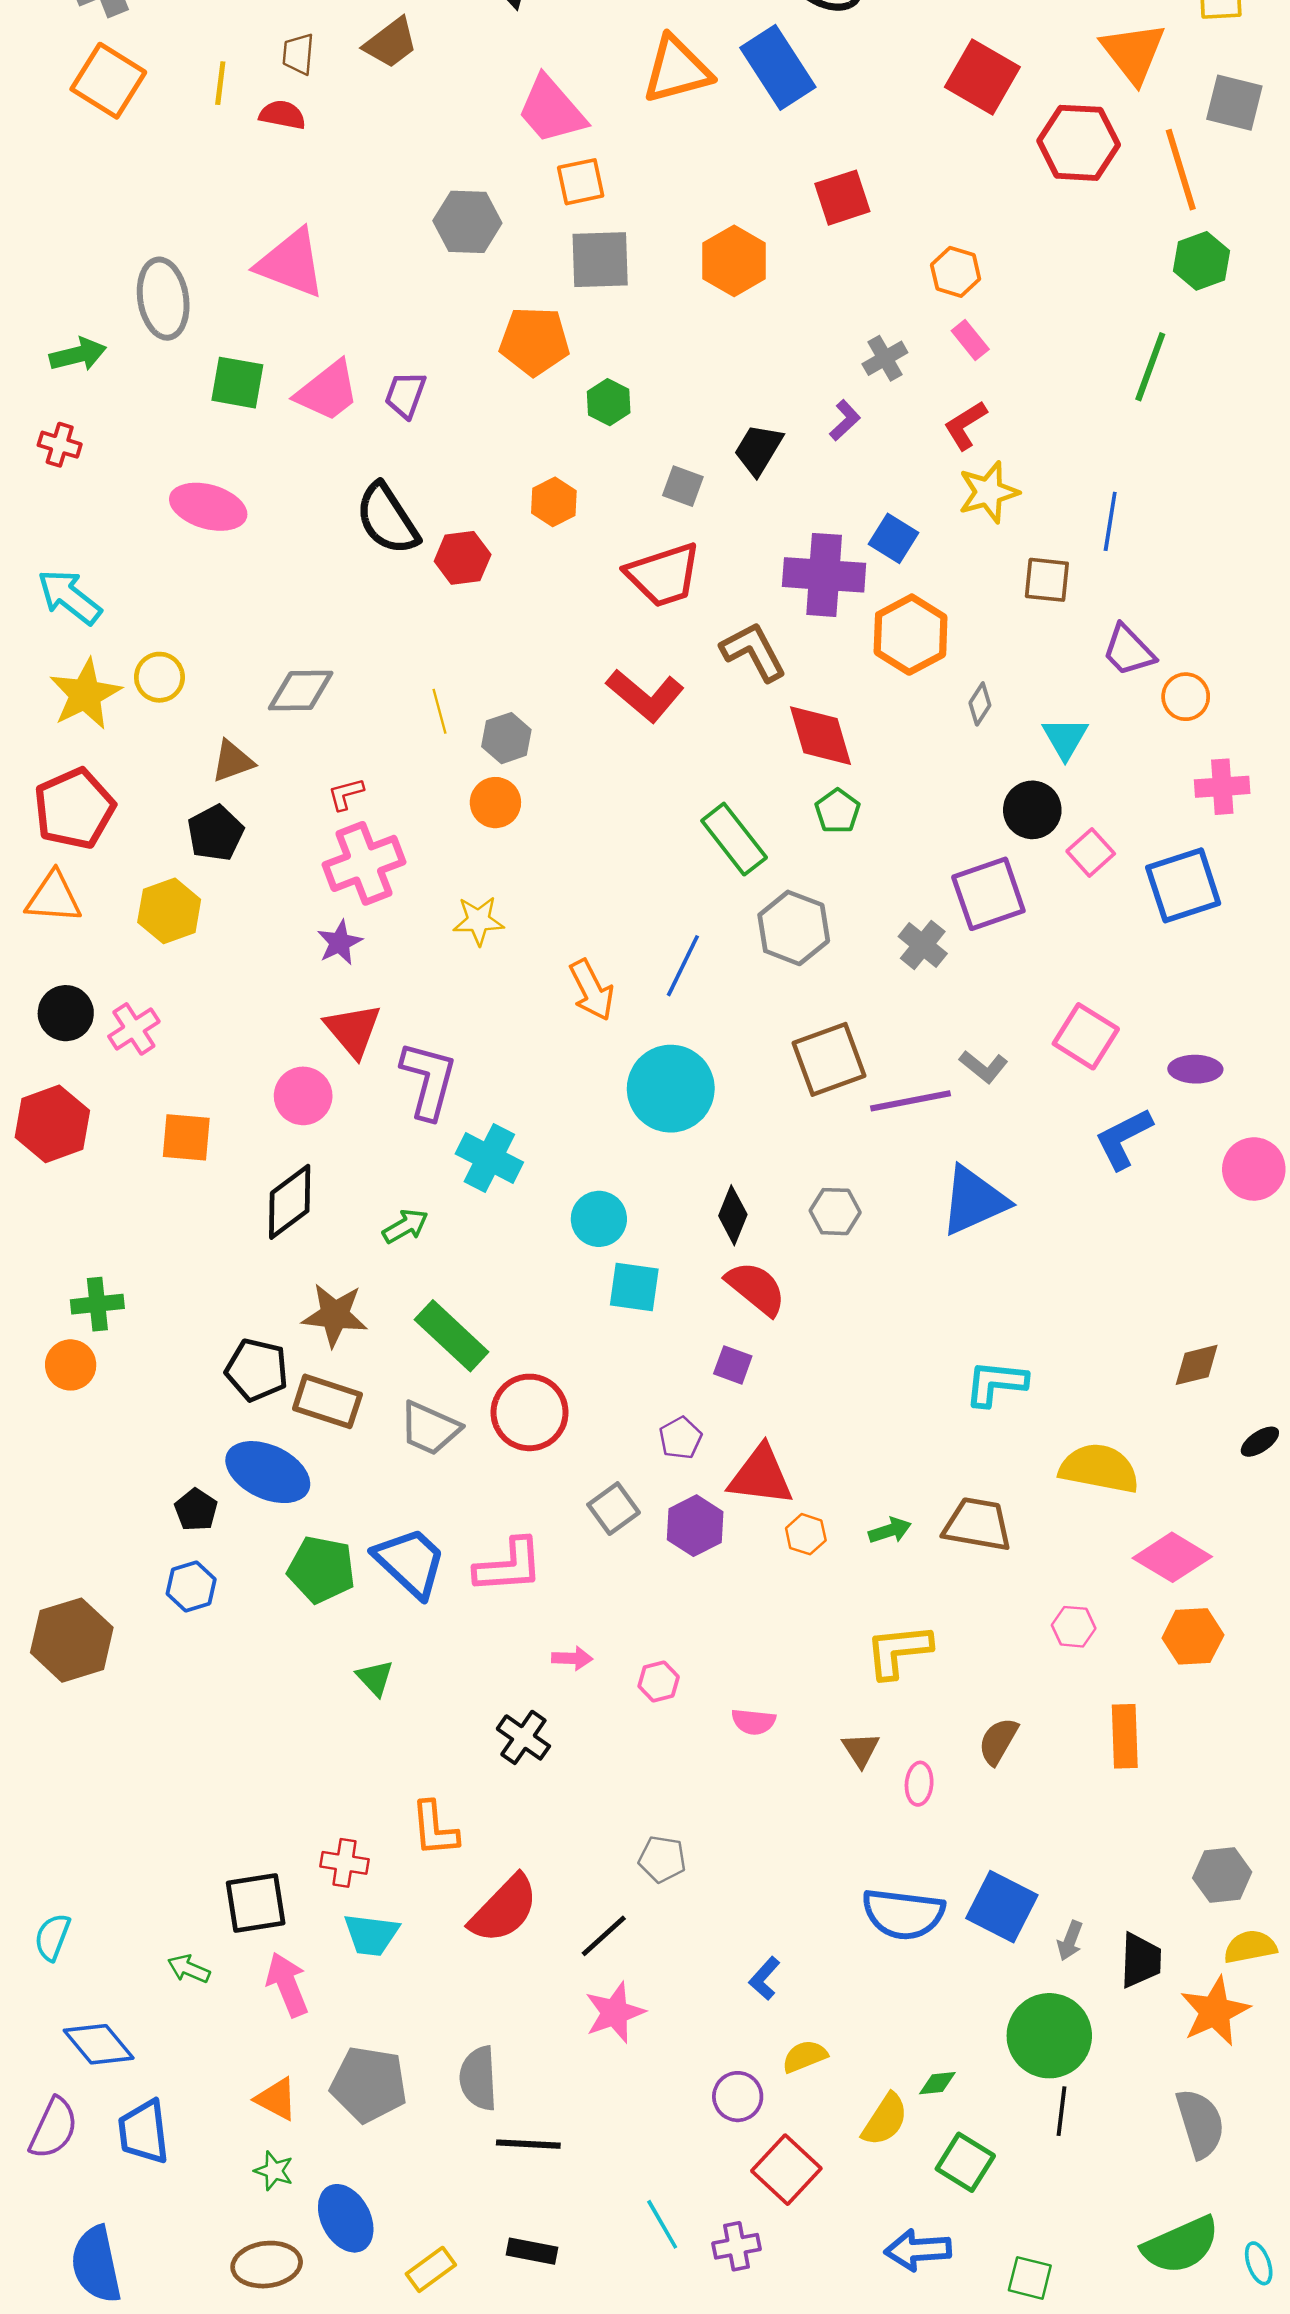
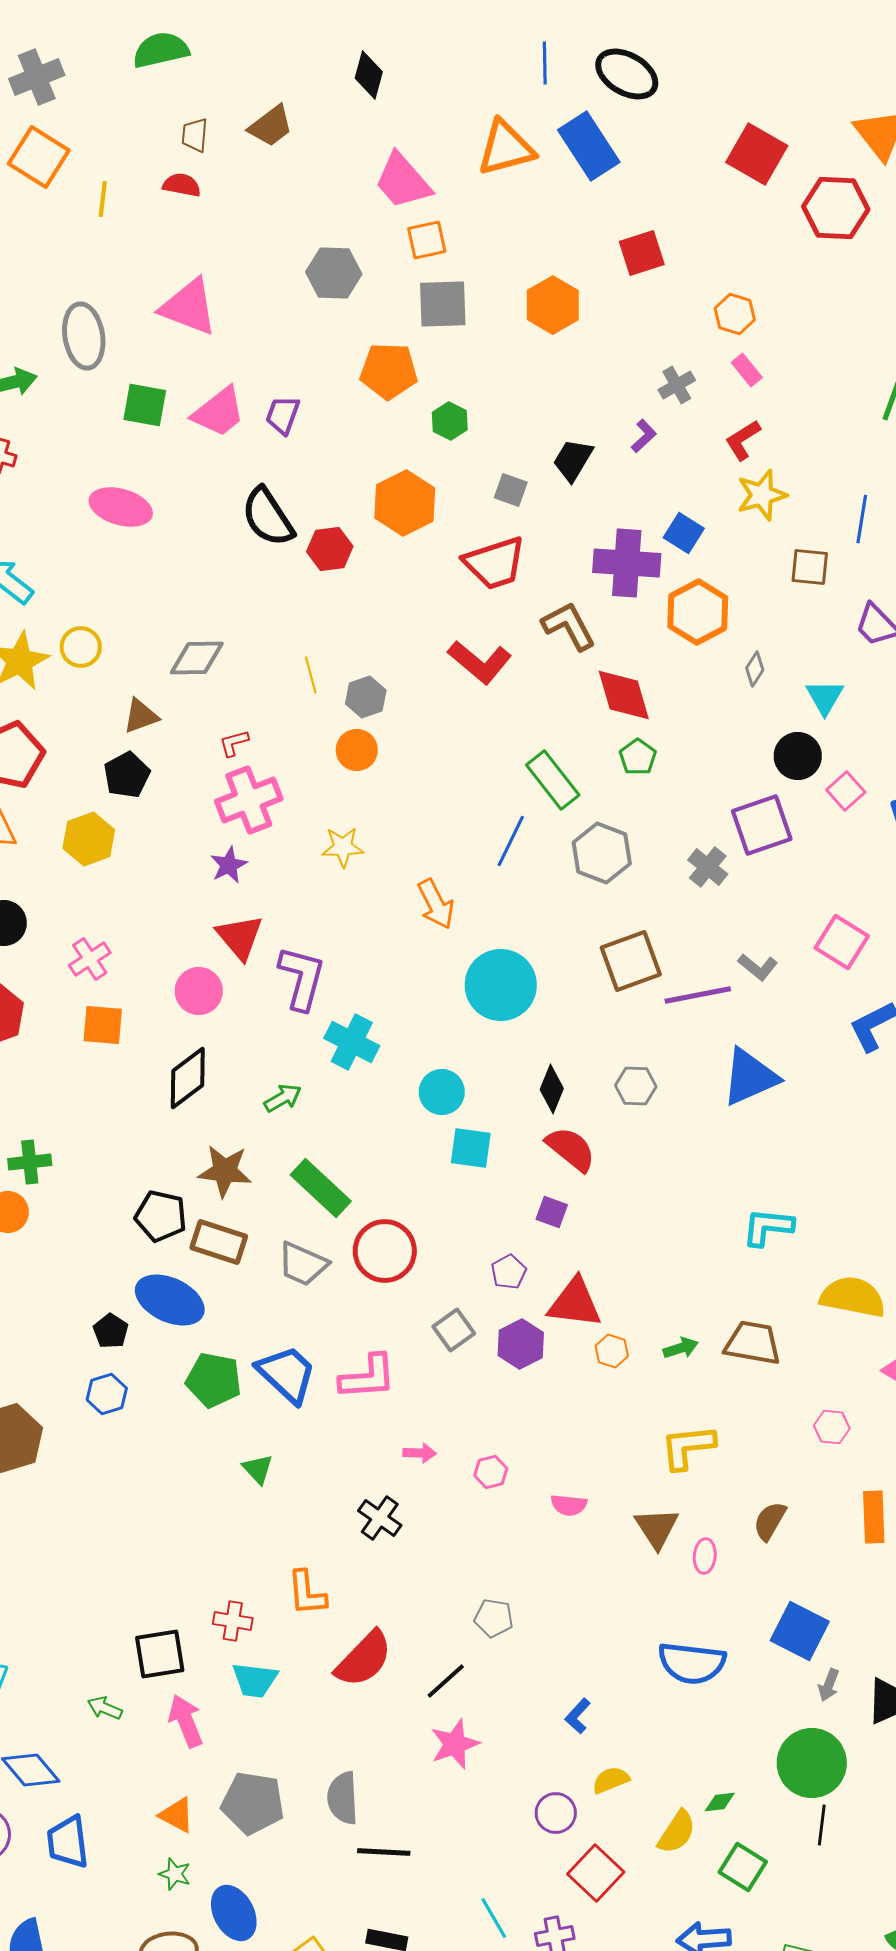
yellow line: (220, 83) -> (103, 199), moved
orange hexagon: (554, 502) -> (405, 503), size x1.6
blue line: (683, 966) -> (511, 841), moved
pink cross: (134, 1029) -> (90, 959), moved
brown triangle: (861, 1750) -> (657, 1528), size x1.4
blue square: (1002, 1907) -> (800, 1631), moved

